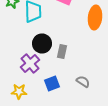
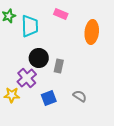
yellow star: (19, 92) -> (12, 95), moved

